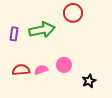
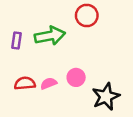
black star: (89, 81) -> (106, 96), size x1.6

